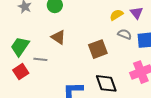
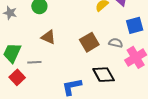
gray semicircle: (125, 34) -> (116, 43), moved

